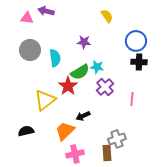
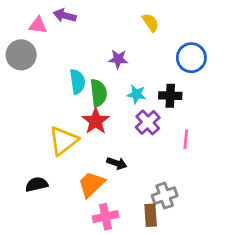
gray circle: (30, 50) -> (21, 55), moved
black cross: (139, 62) -> (170, 96), moved
green semicircle: (80, 72) -> (98, 93), moved, turned -66
black arrow: (83, 116) -> (117, 163), turned -136

